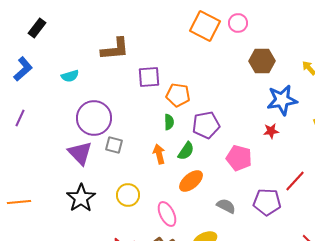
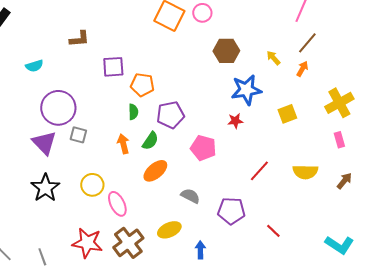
brown L-shape: (115, 49) -> (79, 39), size x0.7
purple pentagon: (267, 202) -> (231, 211), moved
pink ellipse: (167, 214) -> (117, 204), moved

